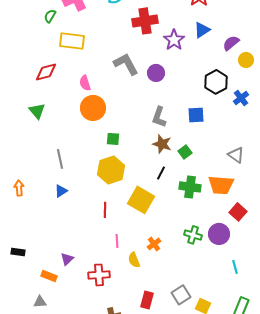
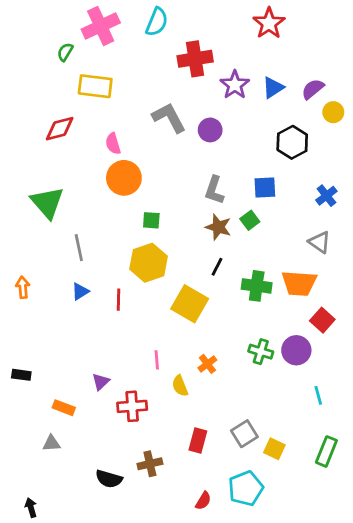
blue triangle: (202, 30) -> (273, 88), moved
blue cross: (241, 98) -> (326, 196), moved
green triangle: (37, 111) -> (47, 202), moved, size x1.5
green square: (185, 152) -> (250, 220), moved
red line: (105, 210) -> (118, 300), moved
purple triangle: (67, 259) -> (101, 382), moved

